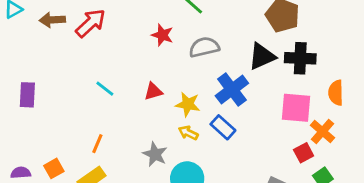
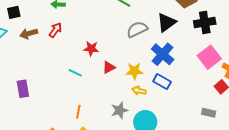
red arrow: (91, 23) -> (55, 30), size x0.7
red star: (162, 35) -> (91, 49), moved
black triangle: (262, 56) -> (166, 22), moved
pink square: (296, 108) -> (209, 57), turned -30
gray star: (155, 154) -> (119, 110), turned -30

